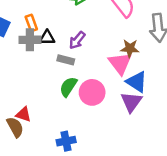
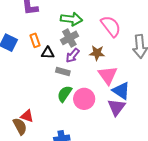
gray cross: (30, 40) -> (69, 38), moved, turned -30
brown star: (130, 48) -> (97, 53), moved

